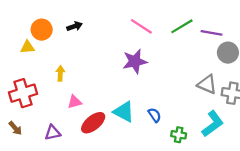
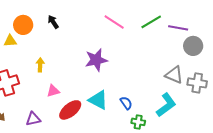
black arrow: (75, 26) -> (53, 22), turned -104
purple star: (135, 61) -> (96, 60), moved
cyan L-shape: (213, 124) -> (166, 105), moved
green cross: (179, 135) -> (138, 122), moved

